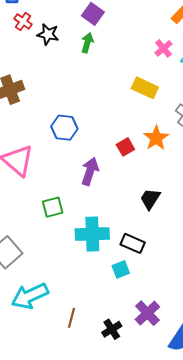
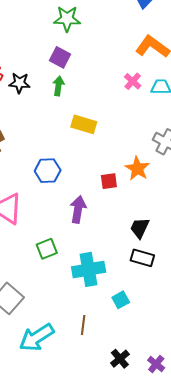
yellow rectangle: (145, 88) -> (84, 124), moved
red square: (125, 147) -> (109, 181), turned 30
black rectangle: (133, 243) -> (142, 258), moved
purple cross: (147, 313) -> (156, 364), moved, size x0.7
brown line: (71, 318) -> (83, 325), moved

